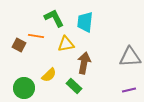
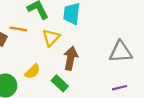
yellow triangle: (66, 44) -> (51, 38), turned -36

